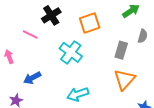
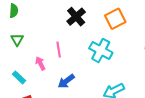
pink line: (30, 35) -> (59, 50), moved, turned 63

